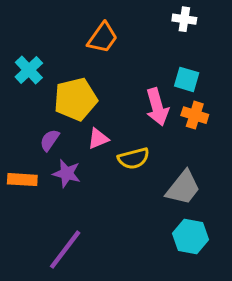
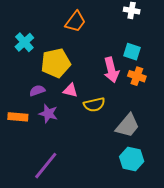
pink triangle: (98, 139) -> (70, 90), turned 35
purple semicircle: (50, 140) -> (37, 91), turned 35

